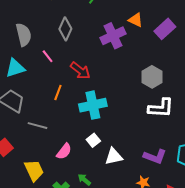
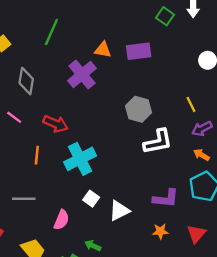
purple rectangle: (165, 29) -> (139, 51), turned 50

